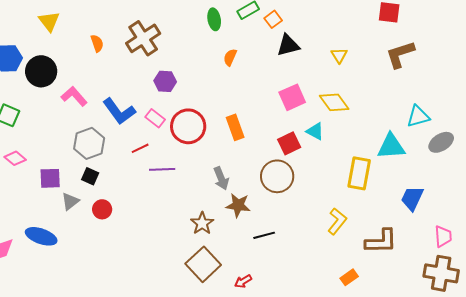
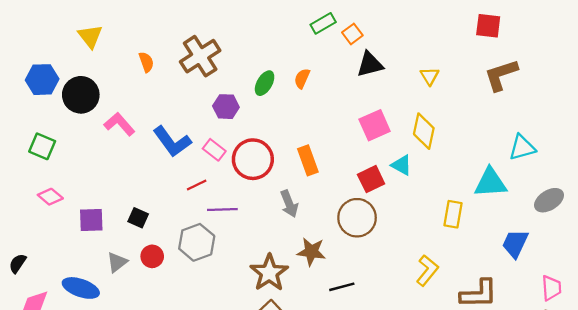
green ellipse: (214, 19) -> (265, 83), moved, turned 40
yellow diamond: (334, 102) -> (424, 131), turned 48
gray ellipse: (441, 142) -> (549, 200), moved
gray hexagon: (89, 143) -> (197, 242), moved
yellow rectangle: (359, 173) -> (453, 214), size x0.7
gray arrow: (221, 178) -> (289, 204), moved
gray triangle: (70, 201) -> (117, 262), moved
brown star: (202, 223) -> (269, 273), size x1.4

